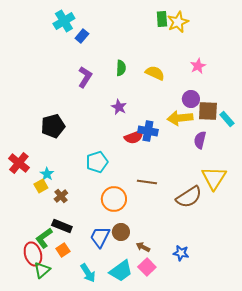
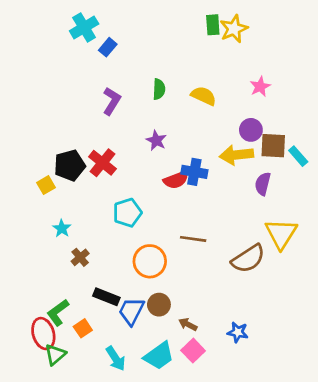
red cross: (19, 163) -> (102, 163), moved
yellow square: (41, 186) -> (46, 185), moved
black rectangle: (62, 226) -> (106, 297), moved

